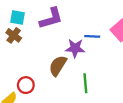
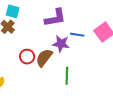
purple L-shape: (51, 18) -> (55, 18), moved
red circle: (26, 85) -> (27, 57), moved

